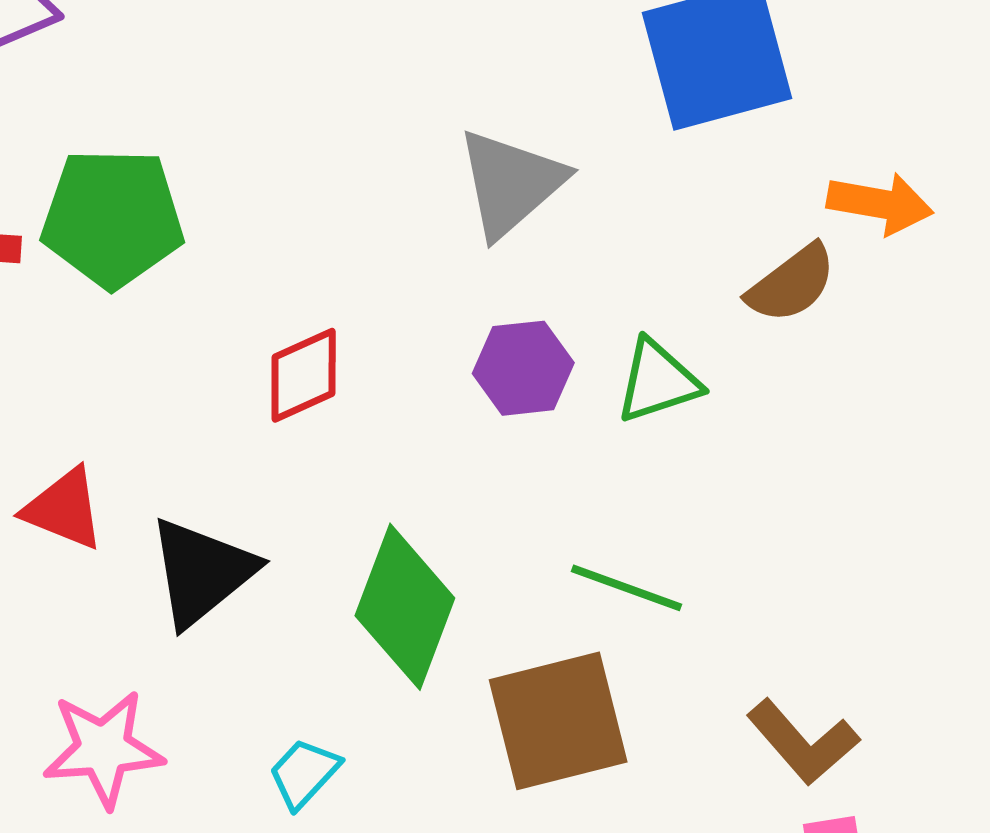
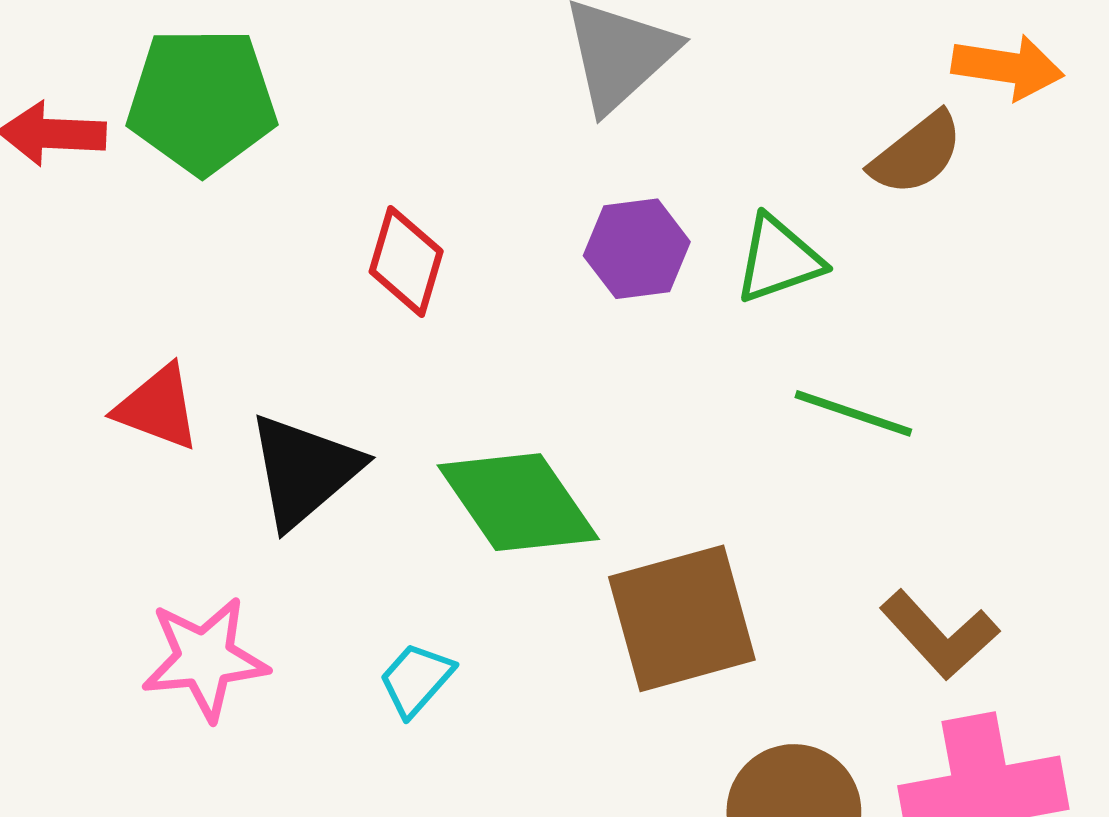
red diamond: (304, 375) -> (406, 261), turned -48
green line: (627, 588) -> (853, 413), moved
green diamond: (405, 607) -> (518, 502), turned -54

